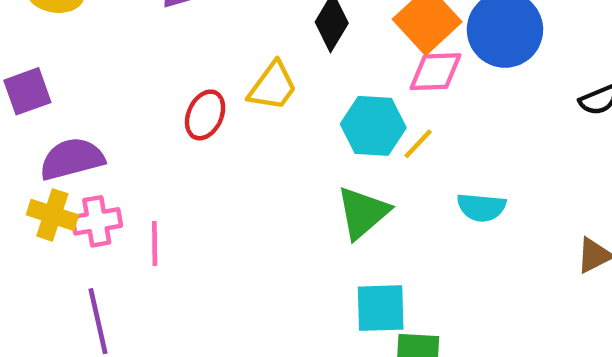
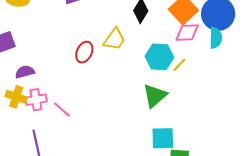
purple semicircle: (72, 159) -> (25, 72), size x0.7
cyan semicircle: (481, 207) -> (216, 38), moved, turned -95
pink line: (155, 243) -> (62, 110), turned -48

